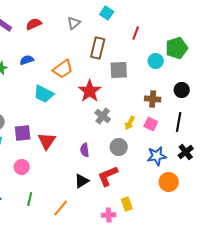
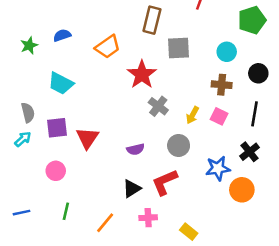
cyan circle: (156, 61) -> (227, 52), moved
cyan trapezoid: (44, 94) -> (61, 83), moved
purple semicircle: (85, 150) -> (135, 149), turned -96
black cross: (186, 152) -> (249, 152), moved
blue star: (157, 156) -> (218, 168), moved
yellow rectangle: (127, 204) -> (189, 232), moved, turned -32
pink cross: (109, 215) -> (148, 218), moved

